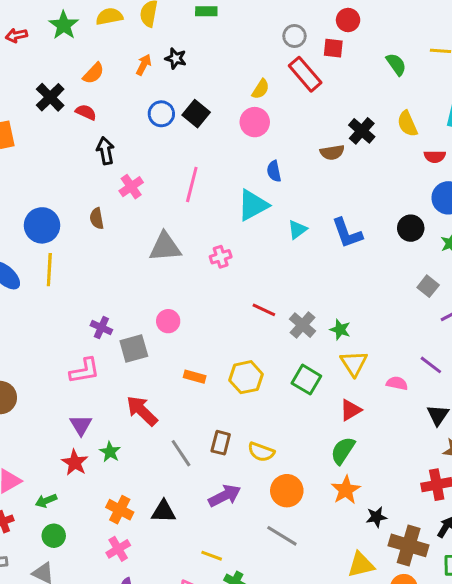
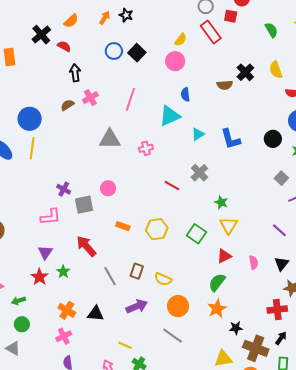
brown semicircle: (97, 219) -> (67, 105), moved, turned 64
gray cross: (303, 325) -> (199, 173), moved
pink semicircle: (397, 383) -> (254, 262), moved, turned 64

